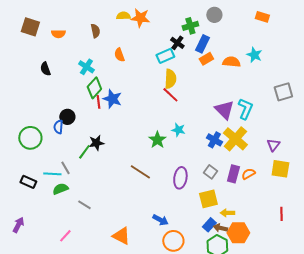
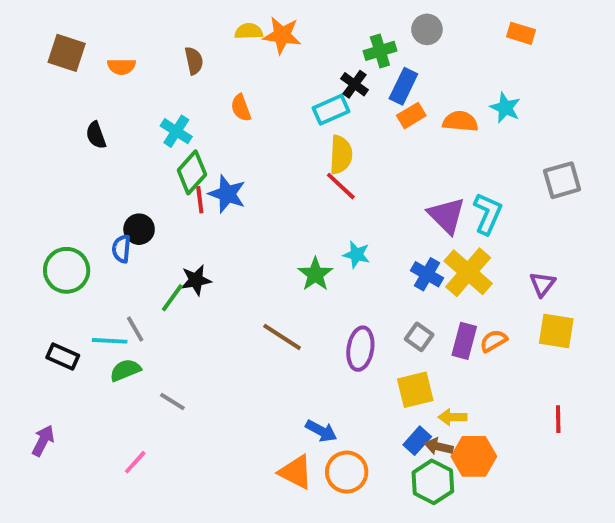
orange triangle: (121, 236) -> (296, 472), moved

